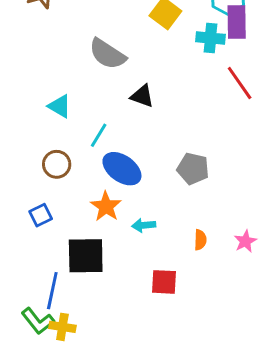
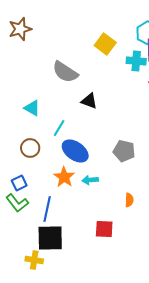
cyan arrow: (144, 225) -> (90, 180), moved
black square: (86, 256) -> (50, 238), moved
blue line: (52, 291) -> (47, 209), moved
green L-shape: (38, 321) -> (17, 203), moved

